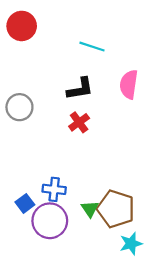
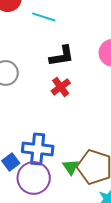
cyan line: (92, 47) -> (44, 17), moved
blue cross: (54, 189) -> (38, 149), size x1.4

